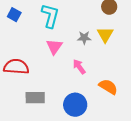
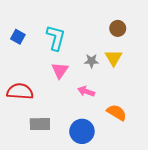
pink arrow: (79, 67) -> (86, 91), turned -35

